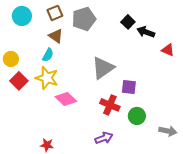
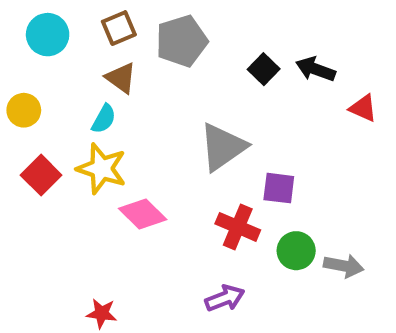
black square: (128, 22) -> (264, 69), moved
yellow circle: (11, 59) -> (24, 110), moved
gray arrow: (168, 131) -> (344, 266), moved

